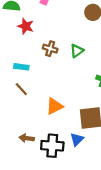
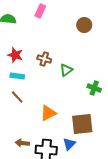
red star: (26, 26) -> (15, 55), moved
green triangle: (77, 51) -> (66, 70), moved

